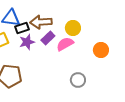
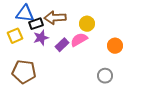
purple rectangle: (48, 38) -> (62, 45), moved
gray circle: (78, 80) -> (105, 76), moved

